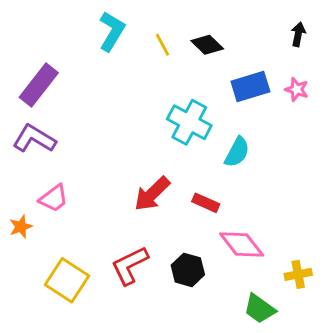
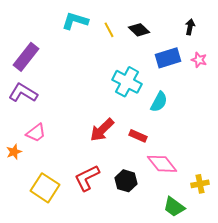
cyan L-shape: (112, 31) -> (75, 21), turned -104
black arrow: (298, 34) -> (190, 27), moved

